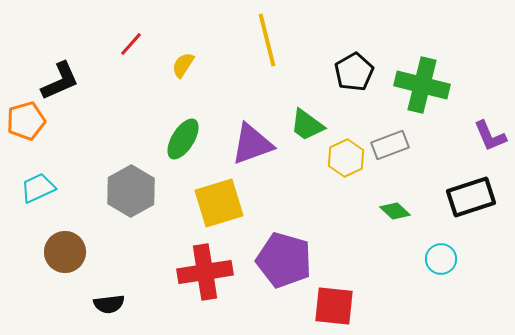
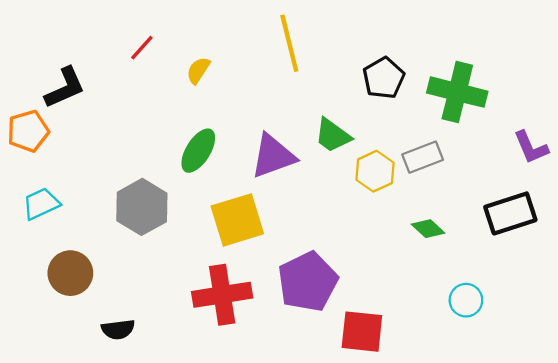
cyan circle: (441, 259) -> (466, 300), moved
purple pentagon: (284, 260) -> (308, 282), turned 30

